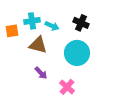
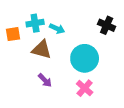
black cross: (81, 23) -> (107, 25), moved
pink cross: (67, 87) -> (85, 88), moved

